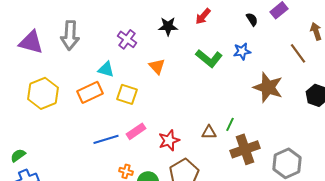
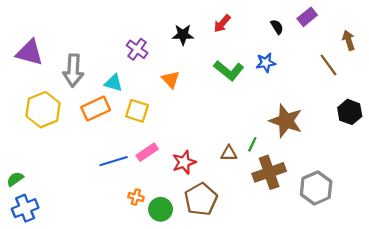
gray arrow: (70, 35) -> (73, 71), moved
brown star: (268, 87) -> (286, 121), moved

